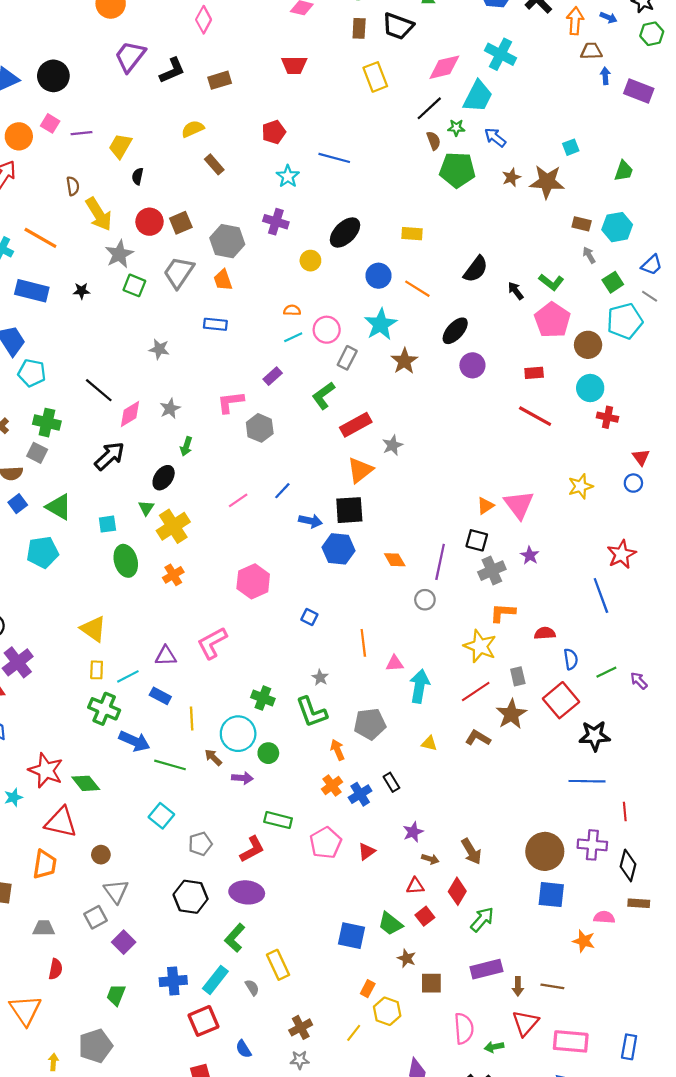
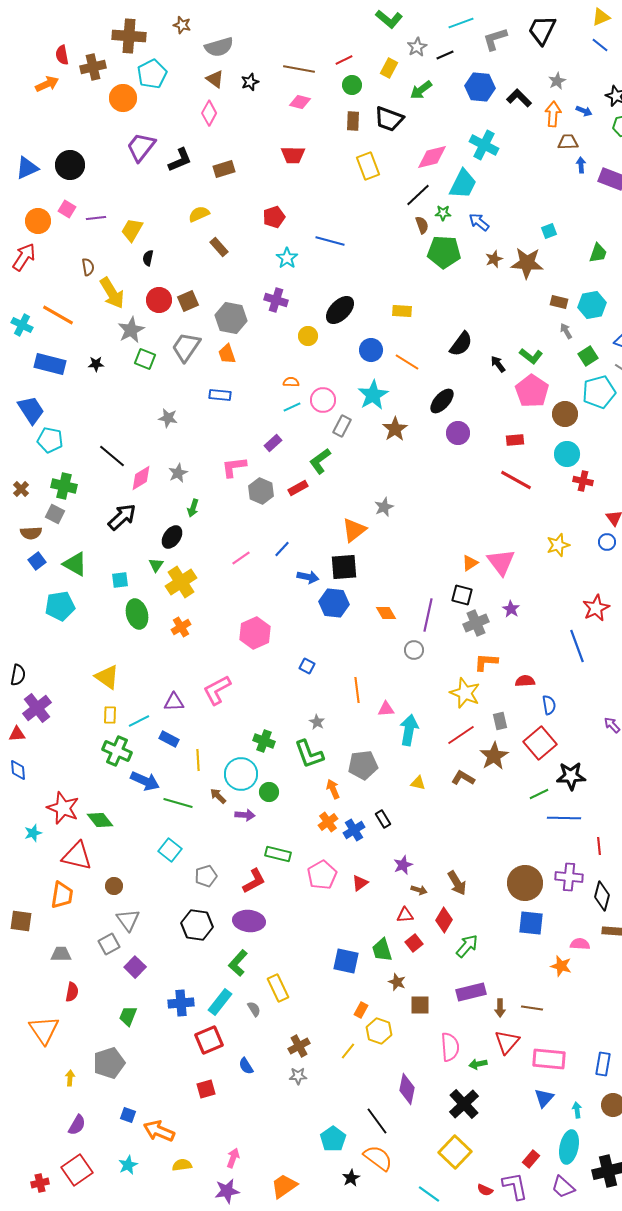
red rectangle: (356, 425) -> (298, 488), moved, size x0.7
green line: (606, 672) -> (539, 794), moved
green trapezoid: (390, 924) -> (382, 950), turned 35

